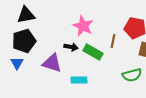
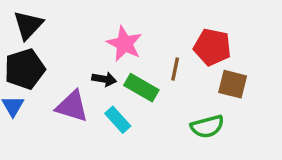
black triangle: (26, 15) -> (28, 25), turned -36
cyan rectangle: (79, 80) -> (118, 120), moved, turned 49

